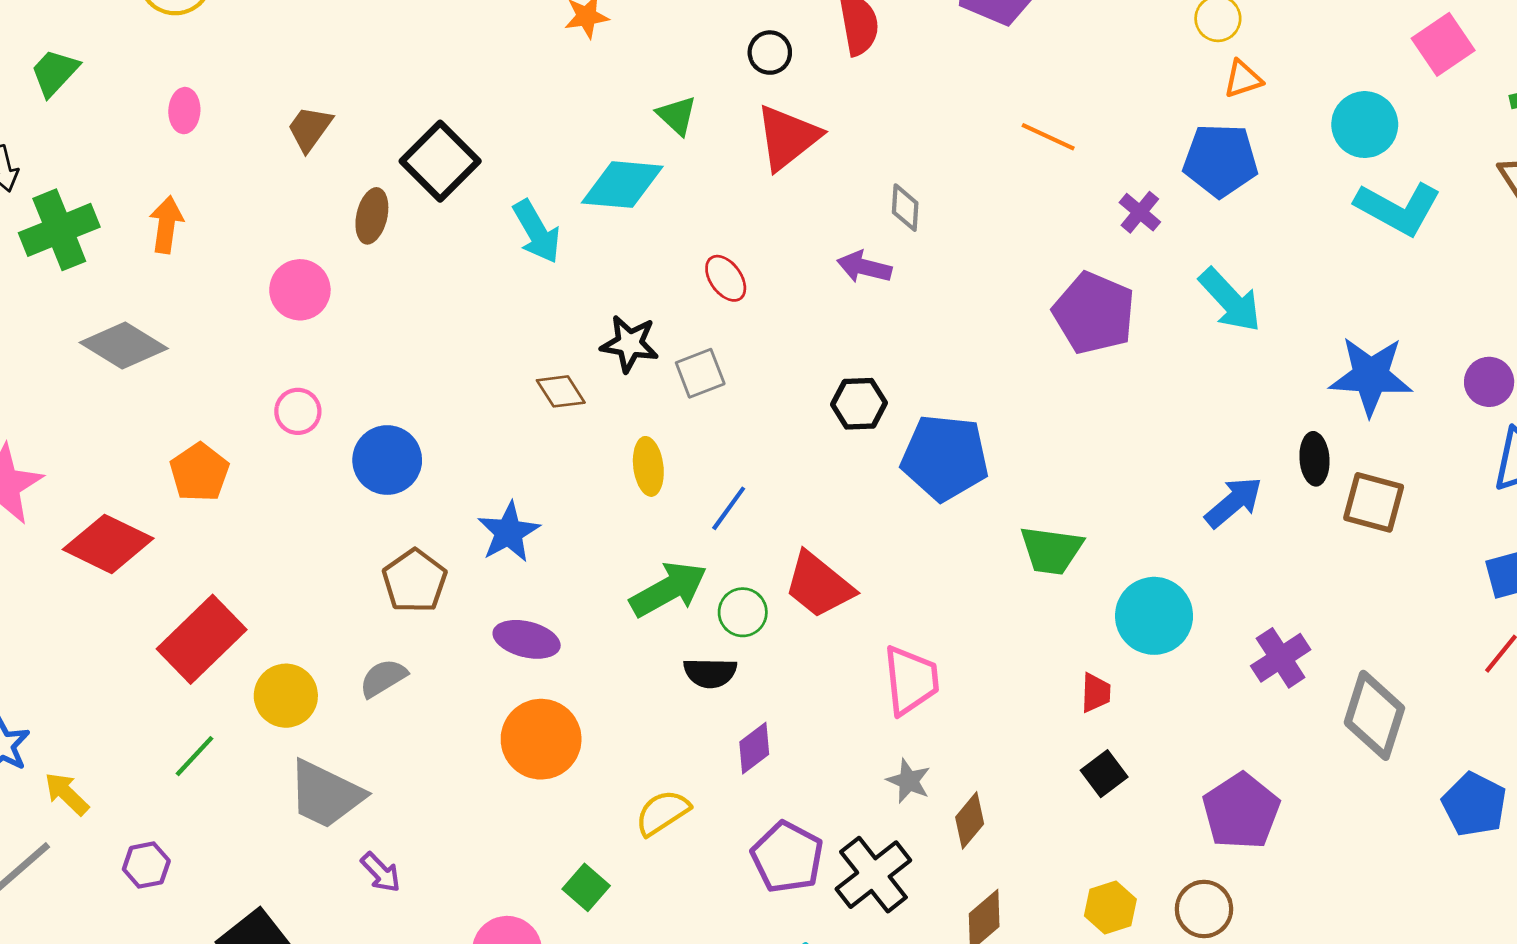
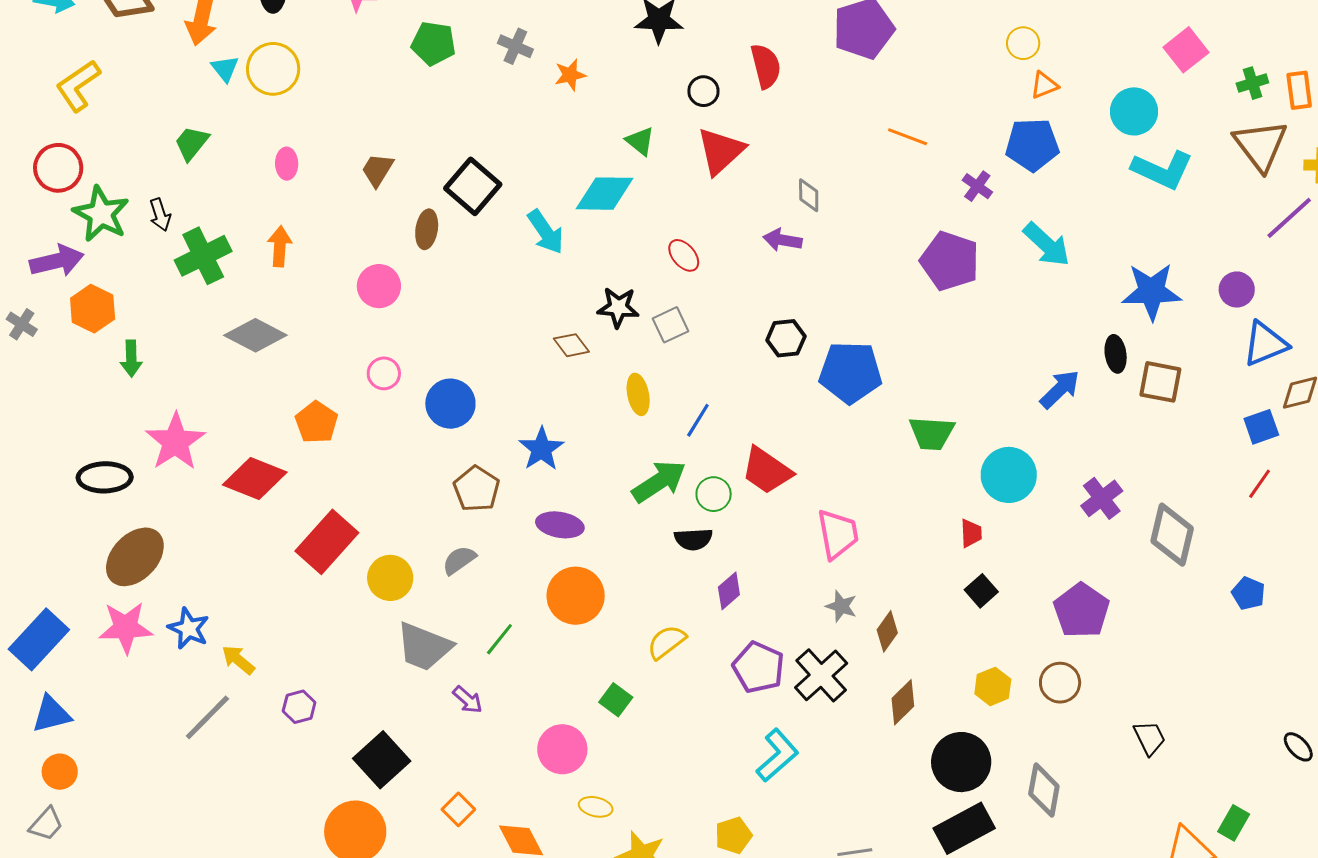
green line: (194, 756) -> (499, 639), moved
blue pentagon: (1474, 804) -> (1248, 593), size x0.7

